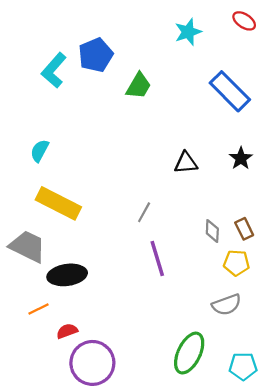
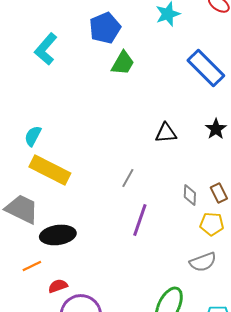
blue pentagon: (96, 55) -> (105, 28), moved
cyan semicircle: (40, 151) -> (33, 136), moved
purple line: (157, 258) -> (140, 220), turned 36

